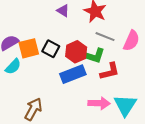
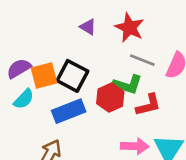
black square: (51, 49) -> (72, 76), size x1.4
red hexagon: (76, 52) -> (110, 98), moved
blue rectangle: (73, 74) -> (69, 111), moved

